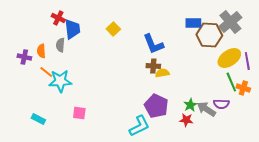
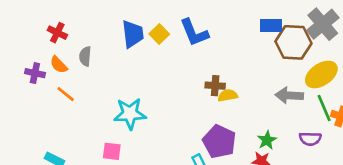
red cross: (58, 18) -> (57, 33), moved
blue trapezoid: (72, 29) -> (133, 34), moved
blue L-shape: (153, 44) -> (194, 33), moved
orange semicircle: (41, 51) -> (59, 65), turned -40
cyan star: (60, 81) -> (130, 114), moved
gray arrow: (206, 109) -> (289, 95), moved, turned -30

